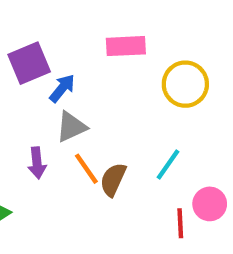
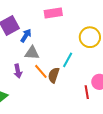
yellow circle: (185, 84) -> (90, 37), moved
gray triangle: (71, 127) -> (32, 53), turned 35
cyan line: (168, 164) -> (68, 60), moved

